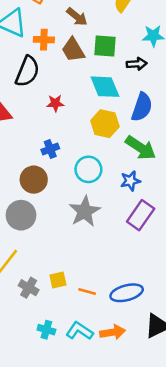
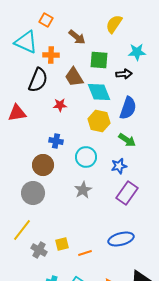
brown trapezoid: (73, 50) -> (74, 77), moved
green arrow: (141, 148) -> (127, 140), size x0.7
blue cross: (50, 149) -> (56, 141), turned 32
gray star: (85, 211) -> (83, 190), size x0.7
orange line: (87, 292) -> (85, 253), turned -32
blue ellipse: (127, 293) -> (121, 239), moved

